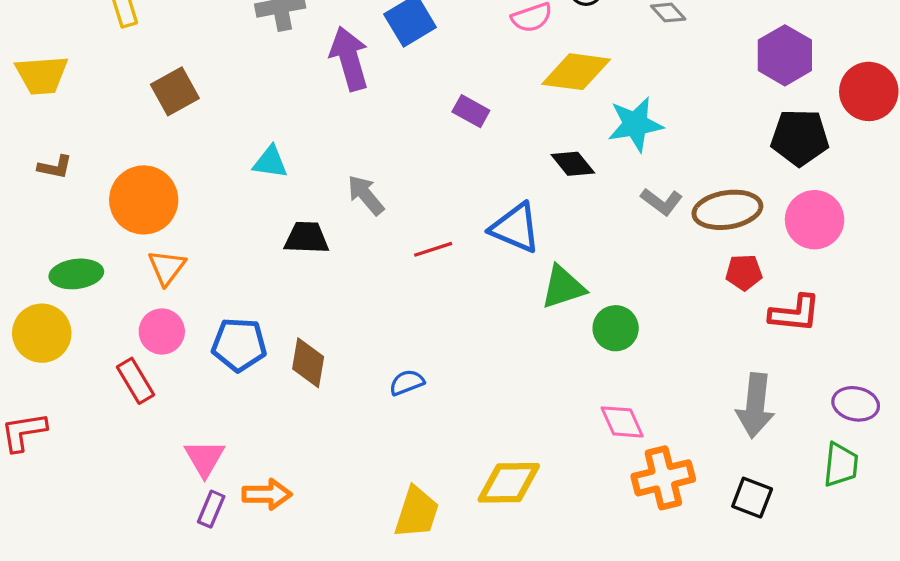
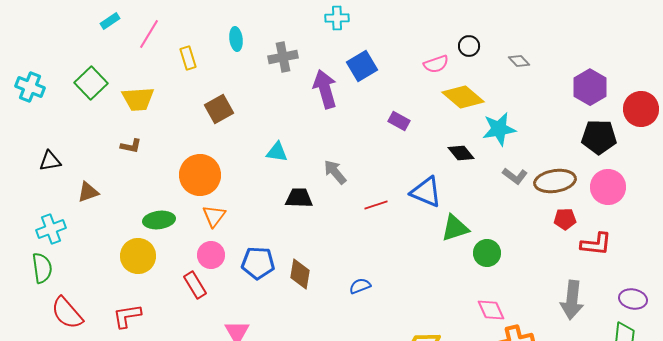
yellow diamond: (576, 72) -> (463, 97), turned 33
brown L-shape: (55, 167) -> (131, 146), moved

